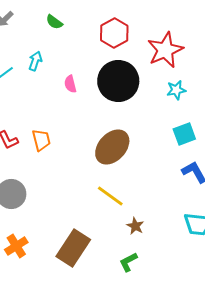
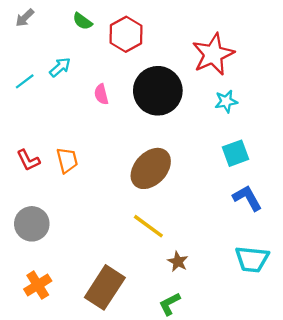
red hexagon: (114, 33) -> (126, 34), moved
cyan arrow: (35, 61) -> (60, 67), turned 30

